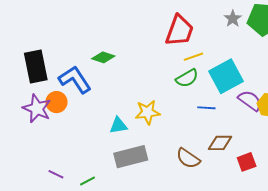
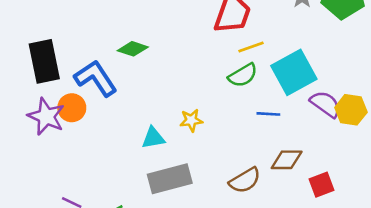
yellow star: (148, 112) -> (191, 120), size x0.7
brown semicircle: (188, 158) -> (245, 180), turned -65

